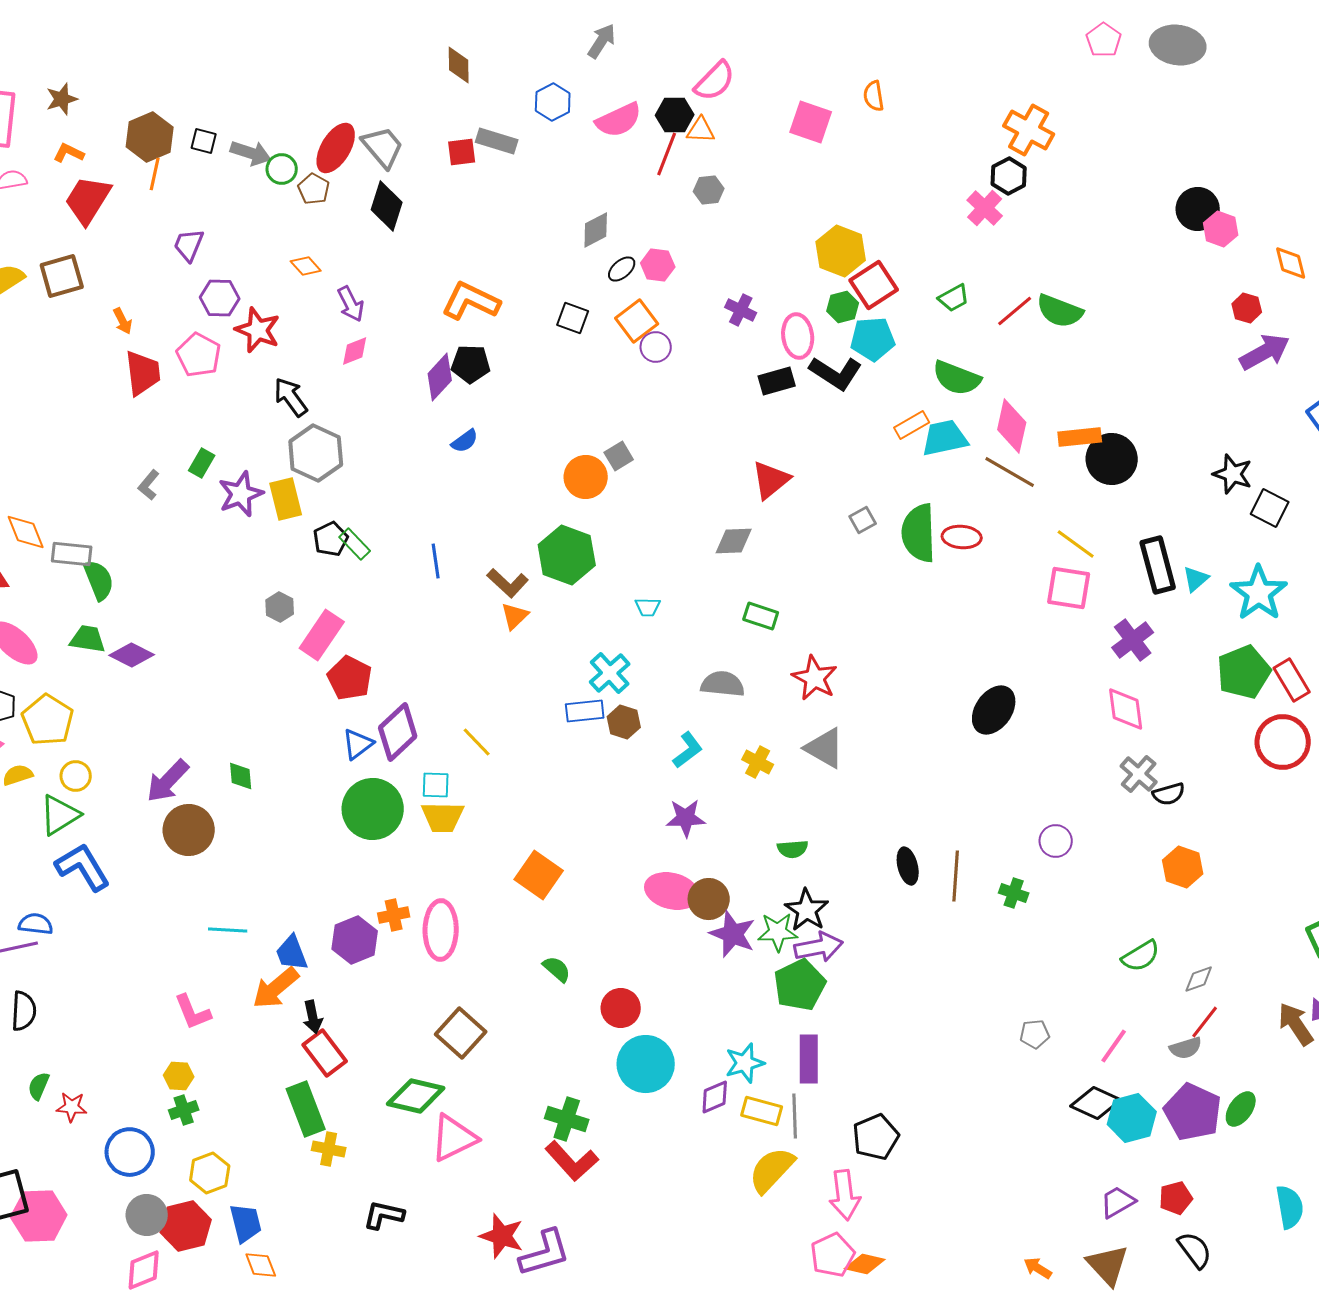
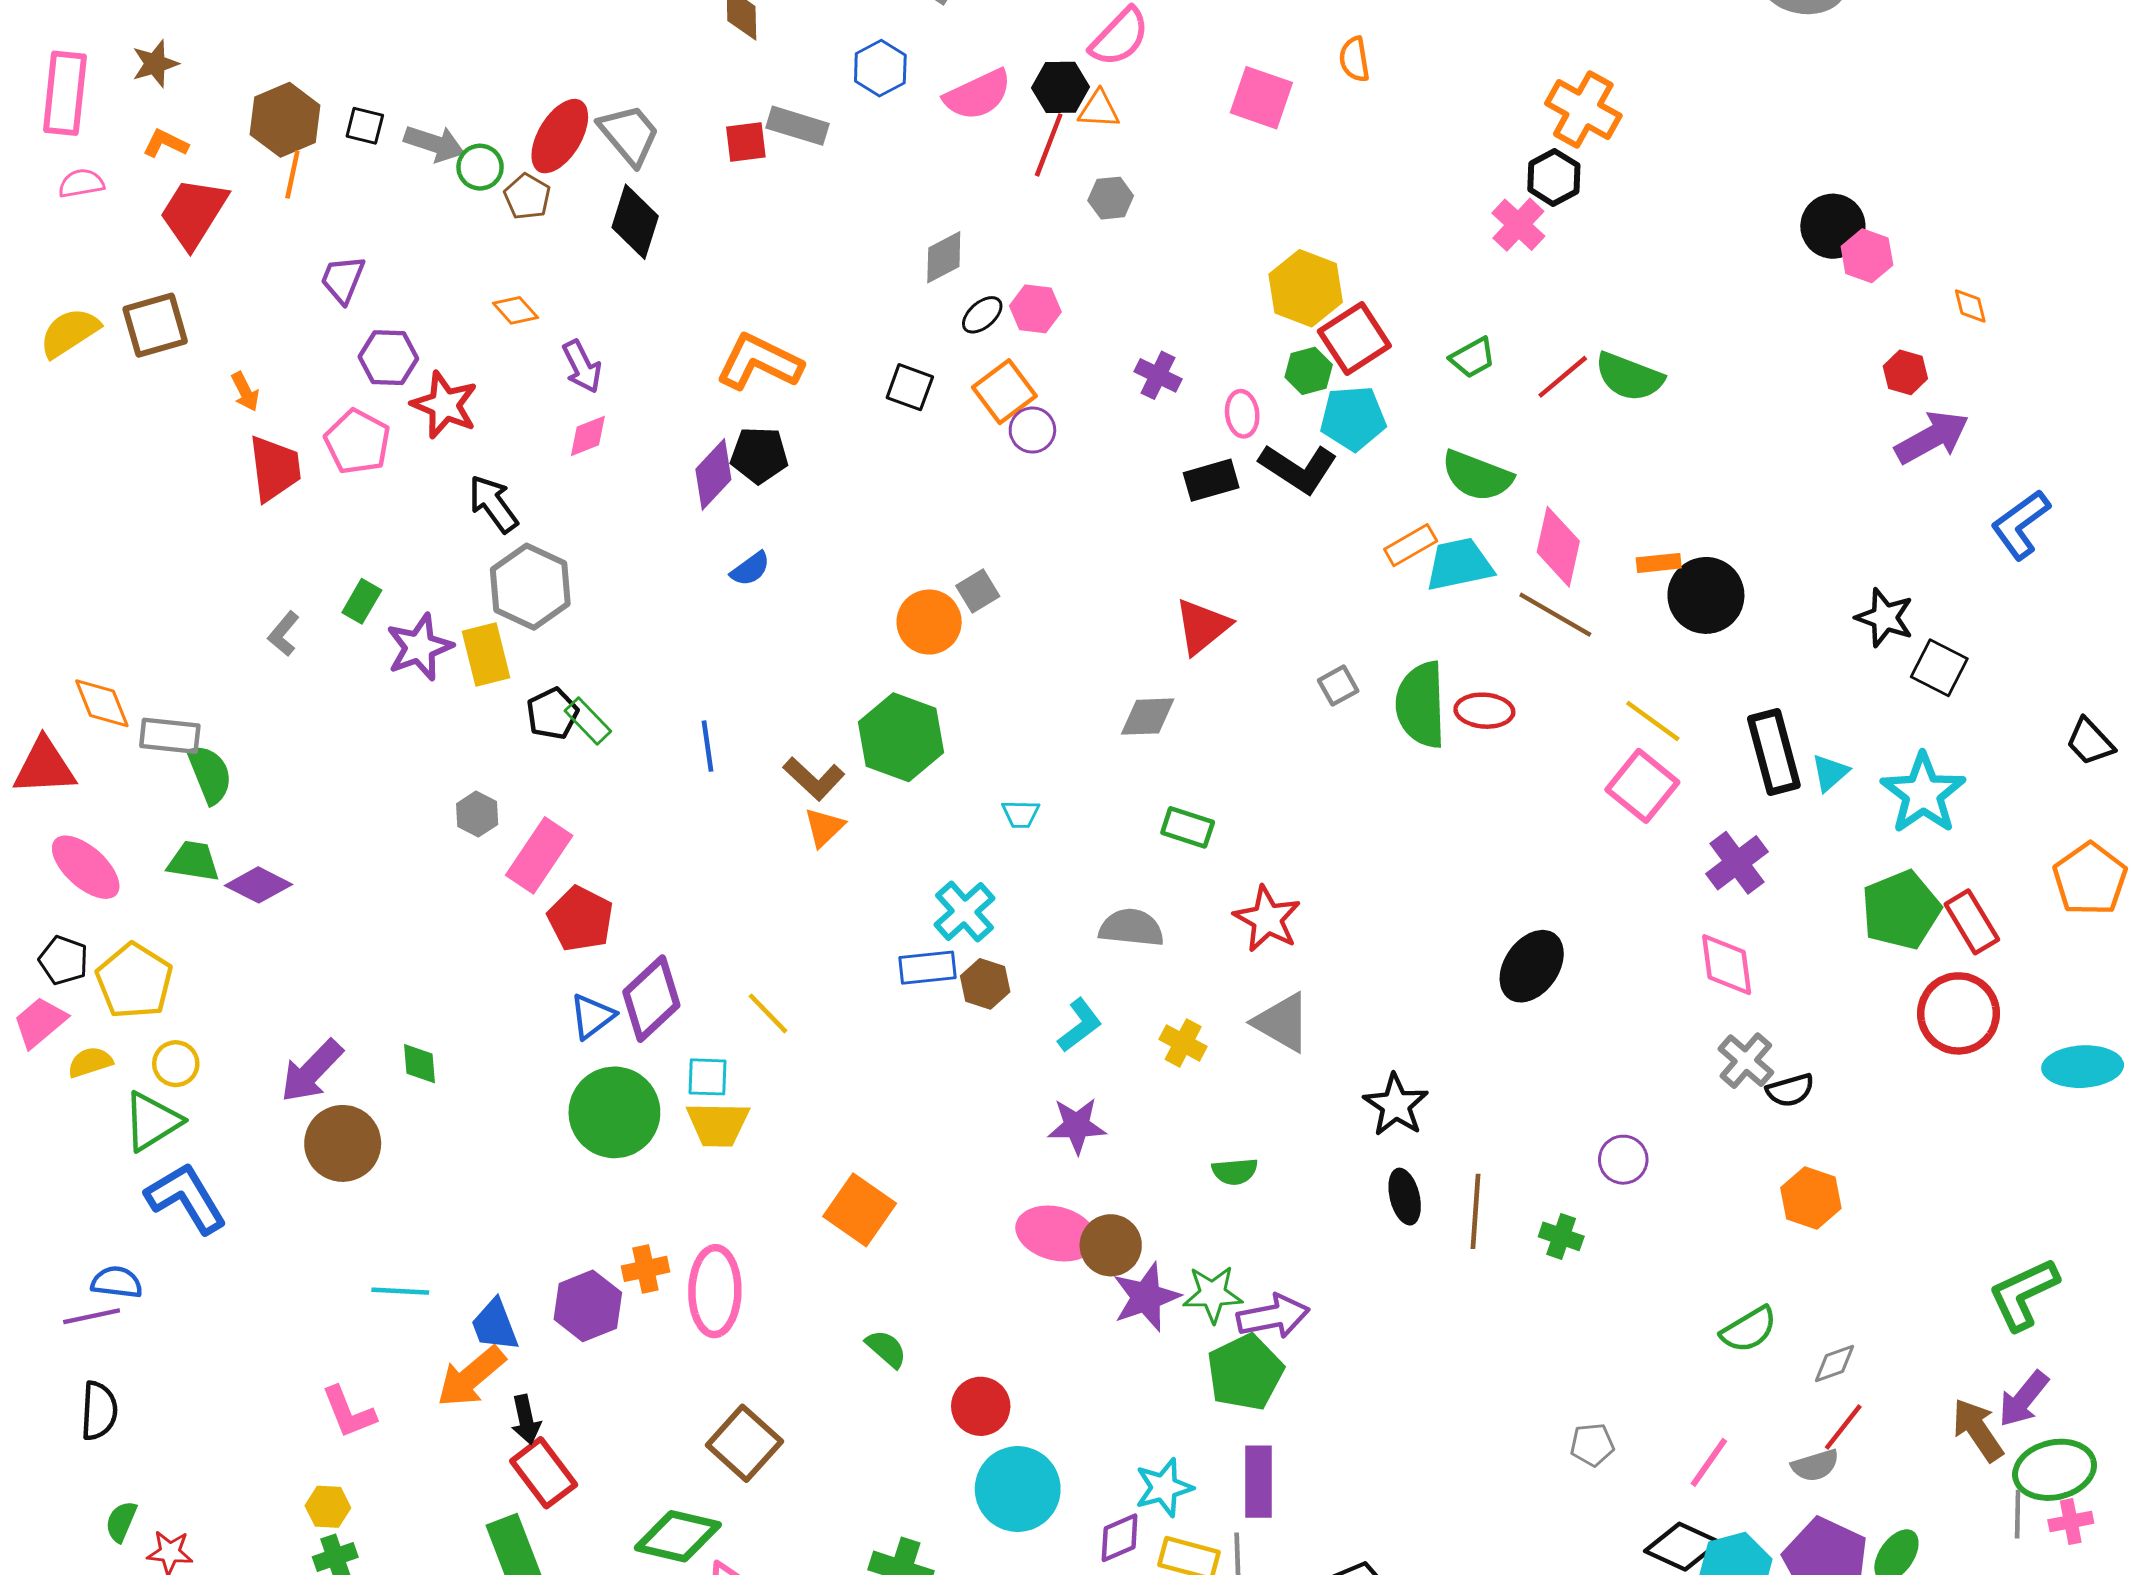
orange diamond: (1291, 263) -> (1970, 306), size x0.7
pink ellipse: (798, 336) -> (1242, 414), size x0.7
orange rectangle: (1080, 437) -> (1659, 563), size x0.7
pink square: (1069, 588) -> (1642, 786), turned 30
black star: (807, 910) -> (1396, 1105), moved
purple star: (733, 934) -> (1146, 1297), turned 30

